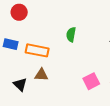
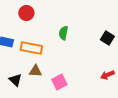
red circle: (19, 12) -> (26, 13), moved
pink square: (91, 81) -> (59, 82), moved

